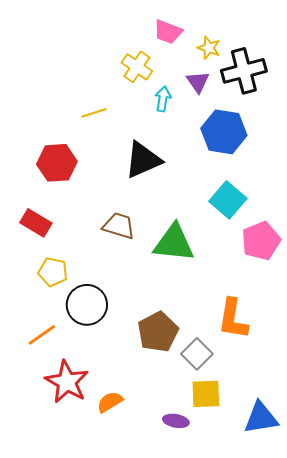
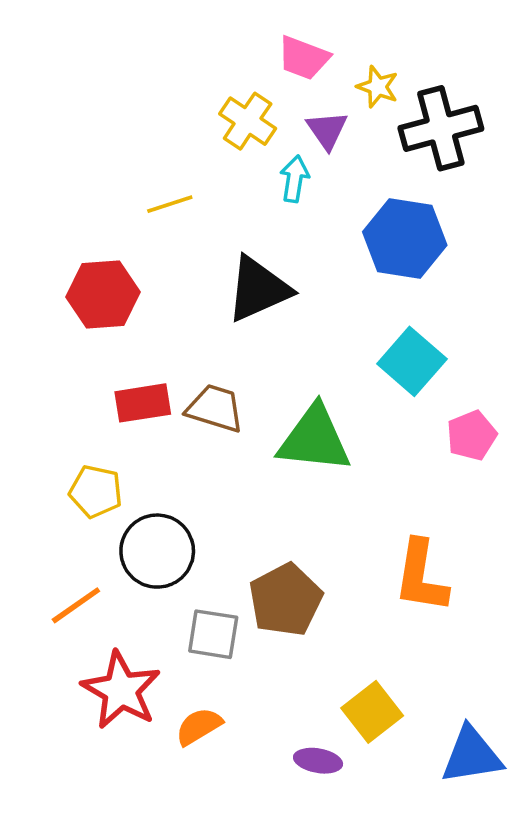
purple triangle: (198, 82) -> (327, 130), moved
red rectangle: (36, 223) -> (143, 403), moved, turned -40
pink pentagon: (261, 241) -> (472, 435), size x0.7
gray square: (197, 354) -> (213, 634), moved, turned -36
yellow square: (206, 394) -> (372, 712), turned -36

